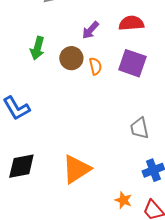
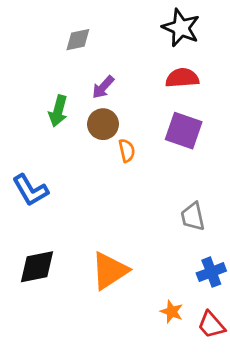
purple arrow: (90, 30) -> (103, 87), moved
orange semicircle: (95, 66) -> (127, 151), moved

